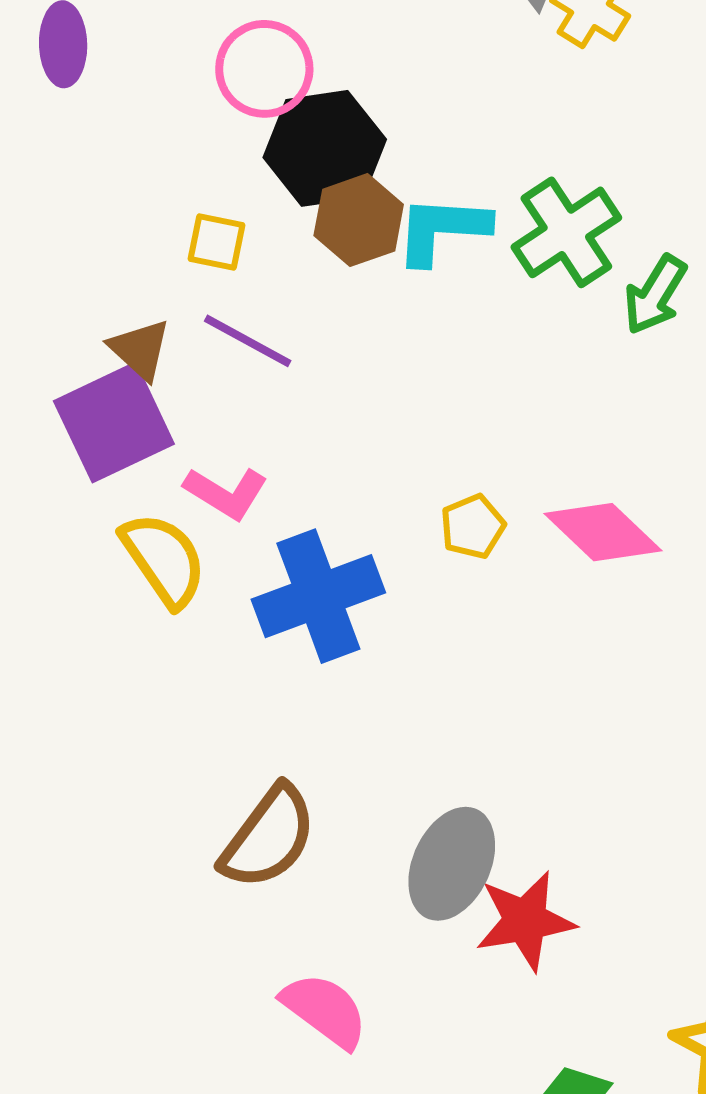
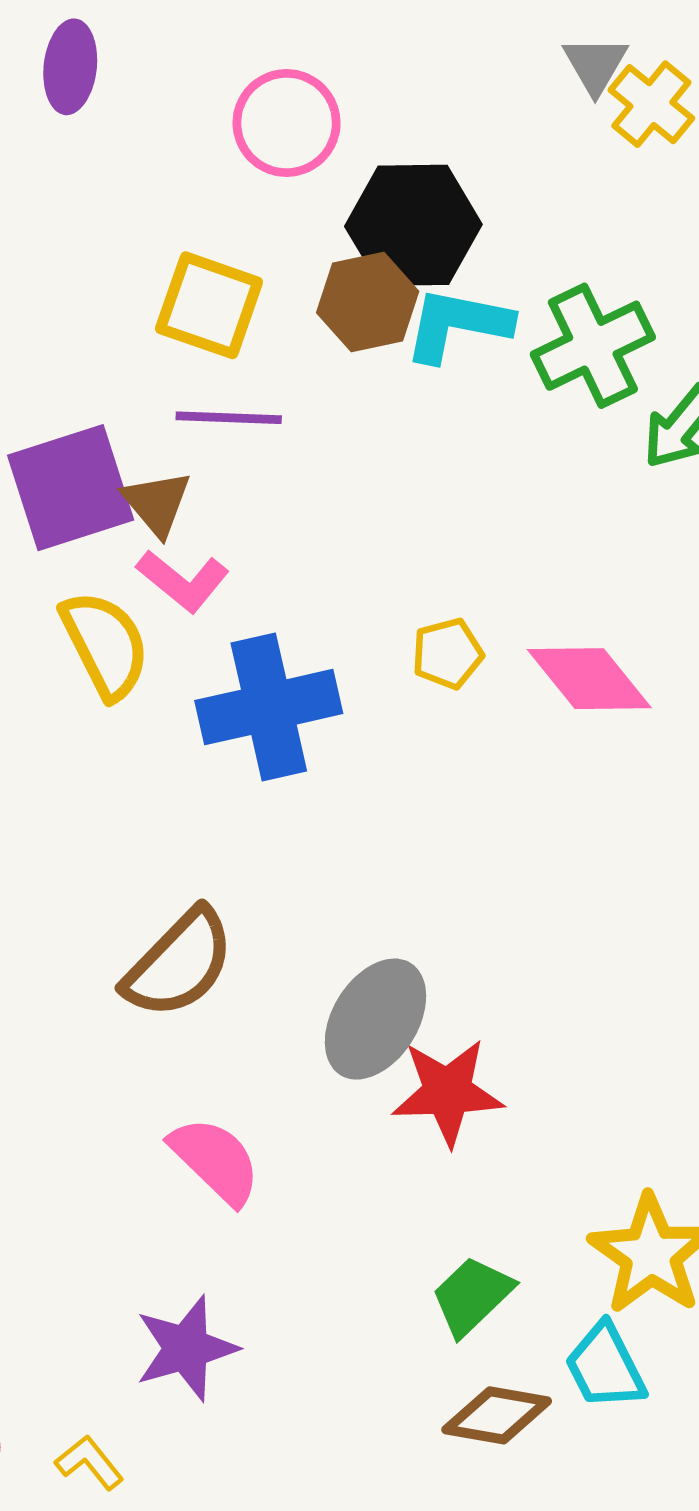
black hexagon: (325, 148) -> (413, 225), moved
yellow square: (217, 242) -> (209, 305), size x1.6
purple line: (248, 341) -> (229, 418), turned -34
brown triangle: (140, 349) -> (157, 503), moved

